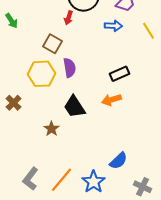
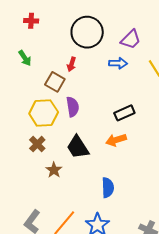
red arrow: (68, 18) -> (72, 64), moved
green arrow: (12, 21) -> (25, 58), moved
brown cross: (14, 103) -> (37, 144), moved
blue semicircle: (118, 161) -> (108, 188), moved, turned -48

